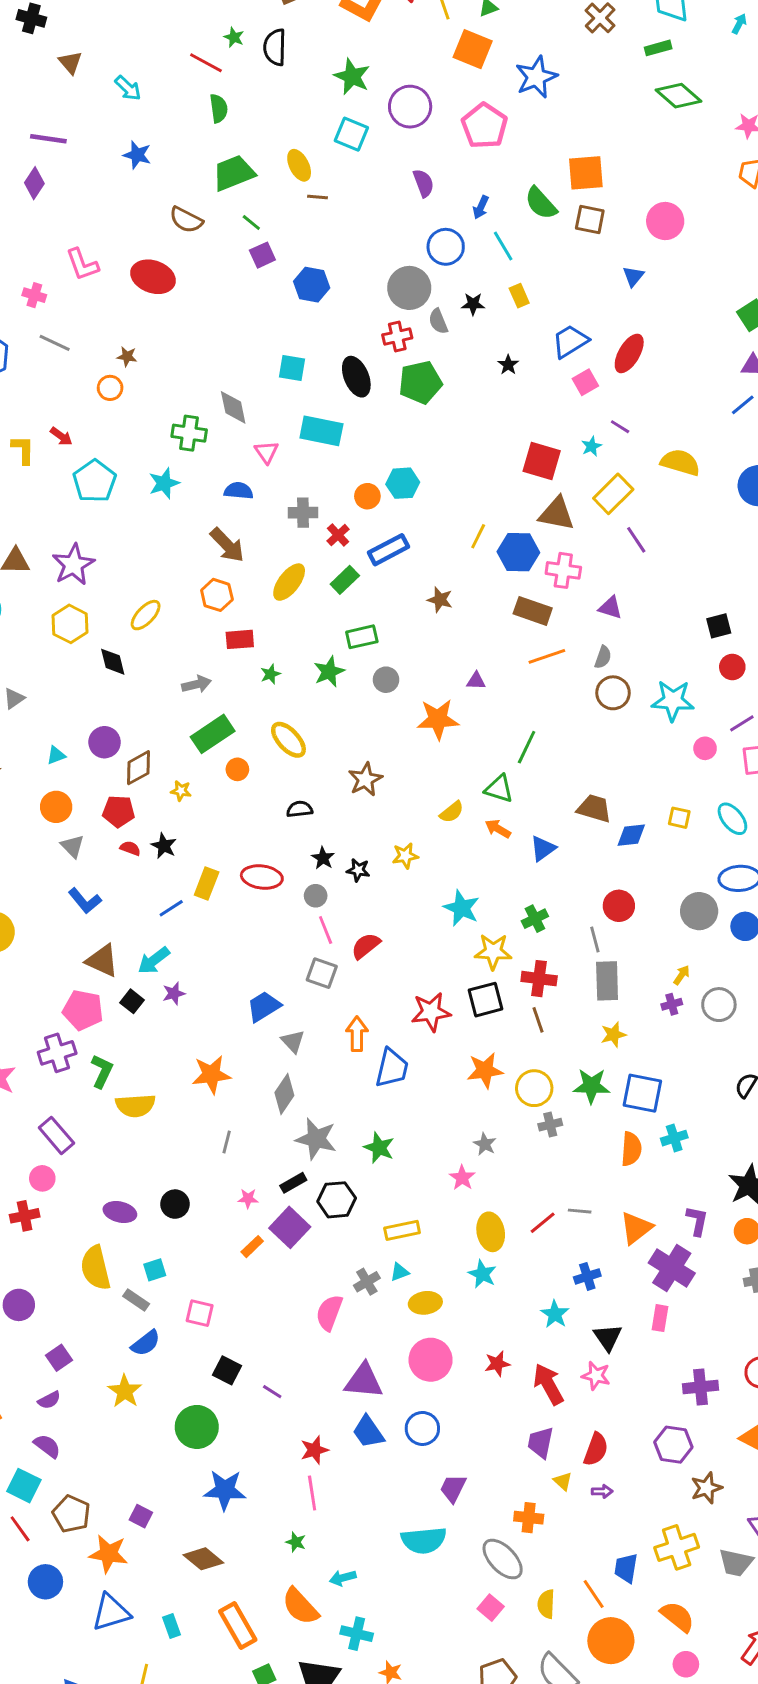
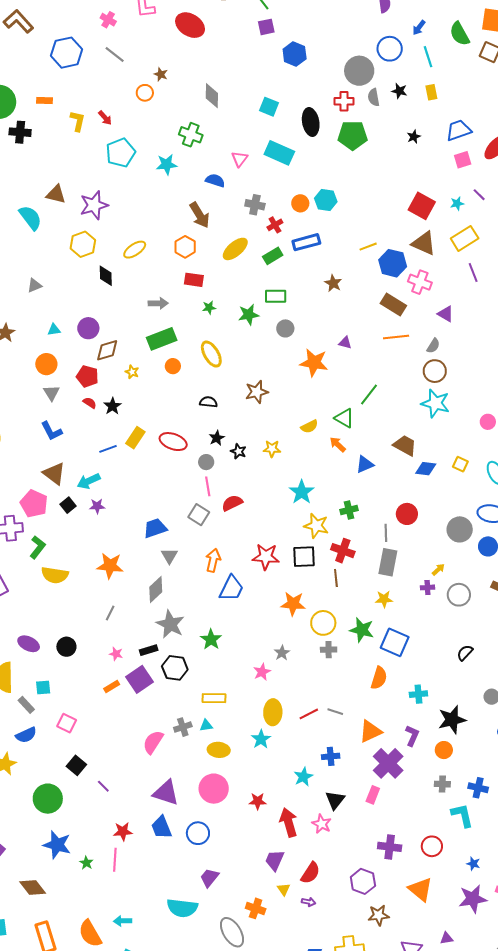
gray diamond: (233, 407) -> (212, 96), moved
yellow line: (478, 536) -> (368, 247), turned 30
cyan star: (673, 701) -> (435, 403), moved
cyan cross: (674, 1138) -> (418, 694), moved
green star: (296, 1542) -> (86, 863), moved

